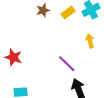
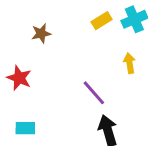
brown star: (43, 10) -> (41, 33), moved

